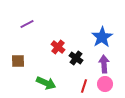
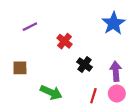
blue star: (102, 37) -> (114, 23), moved
red cross: (58, 47) -> (64, 41), moved

